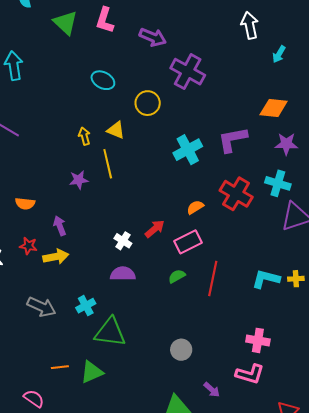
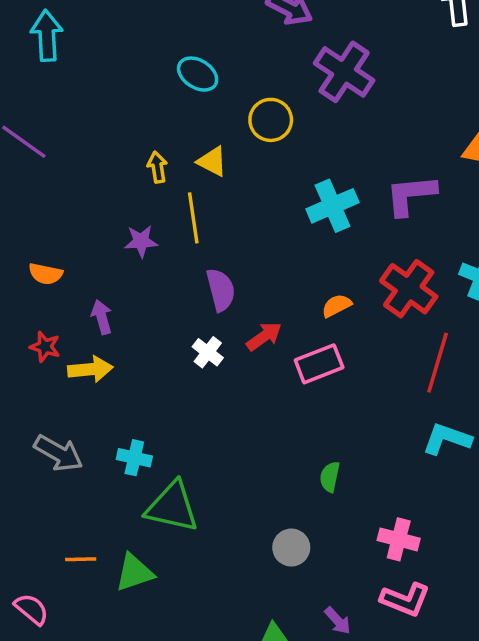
purple semicircle: (123, 274) -> (221, 290), moved, turned 70
green semicircle: (177, 276) -> (330, 477), moved, turned -54
red line: (213, 279) -> (438, 363), moved
cyan cross: (86, 306) -> (134, 458), turned 36
pink cross: (258, 340) -> (399, 539), moved

